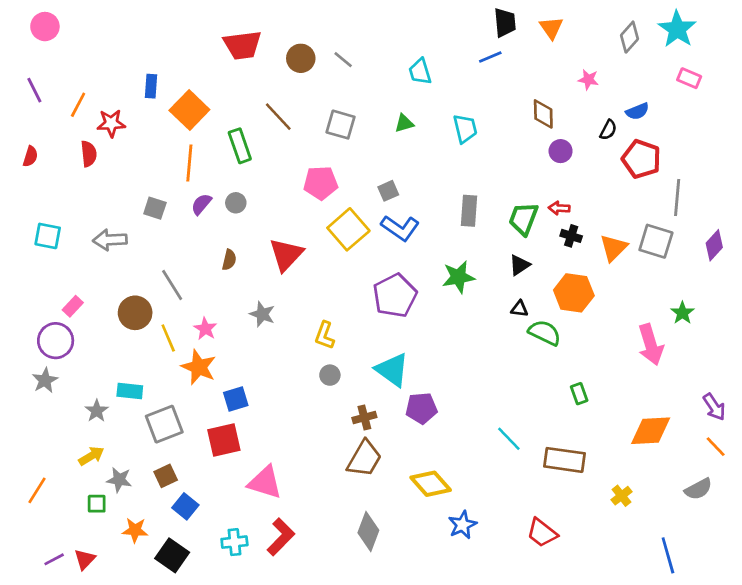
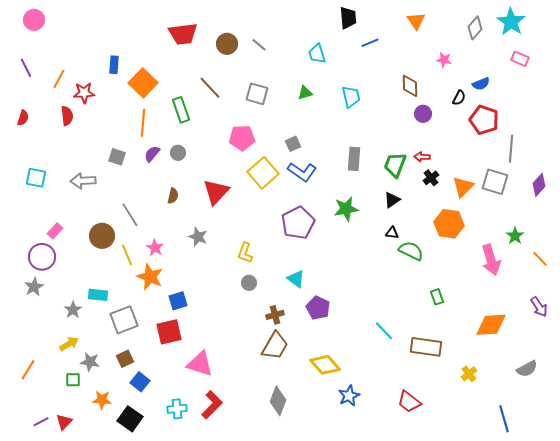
black trapezoid: (505, 23) -> (348, 18), moved
black cross: (571, 236) -> (431, 178), turned 35
orange hexagon: (574, 293) -> (449, 224), moved
cyan triangle: (392, 370) -> (296, 279), size x0.7
purple pentagon: (421, 408) -> (318, 308), turned 30
orange line: (716, 447) -> (540, 259), moved

